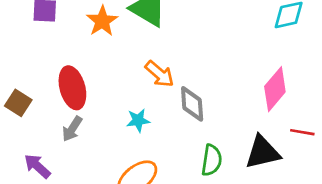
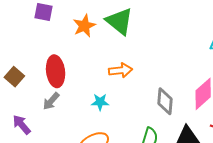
orange arrow: (160, 74) -> (121, 70), turned -55
gray diamond: (192, 104) -> (165, 101), moved

